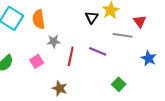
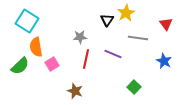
orange semicircle: (39, 19) -> (36, 47), moved
red triangle: (140, 21) -> (166, 24), moved
gray star: (54, 41) -> (80, 37), moved

